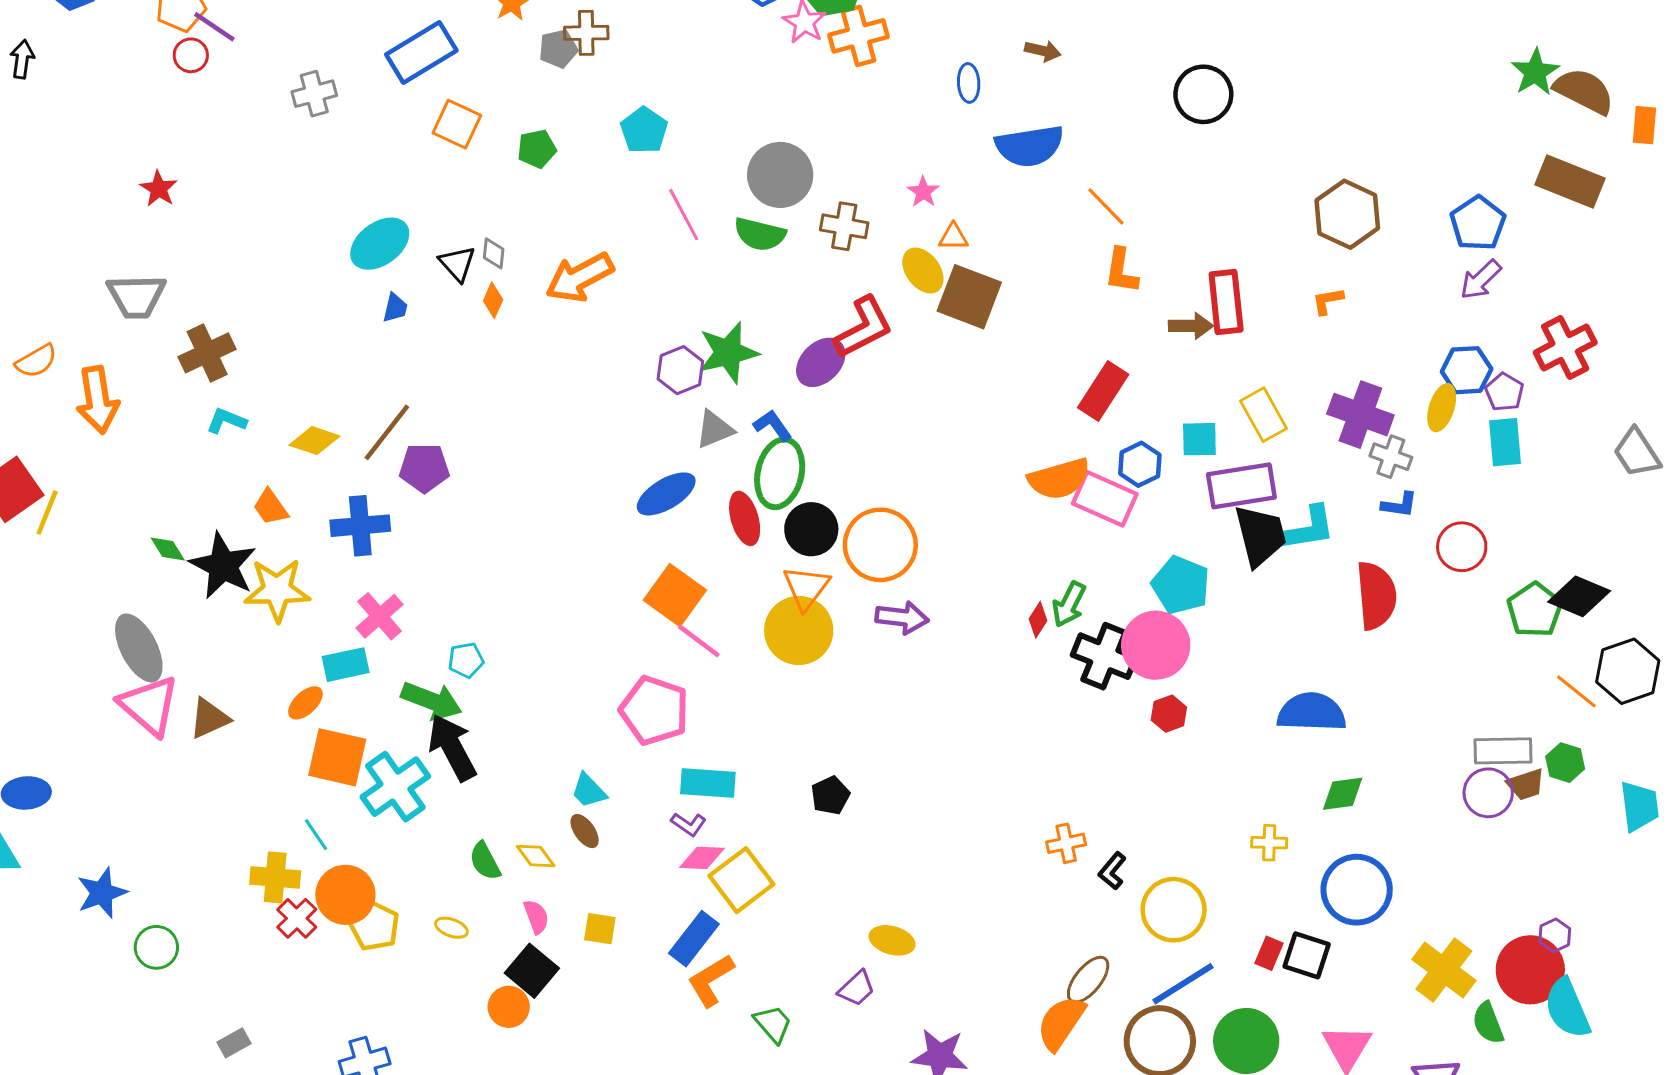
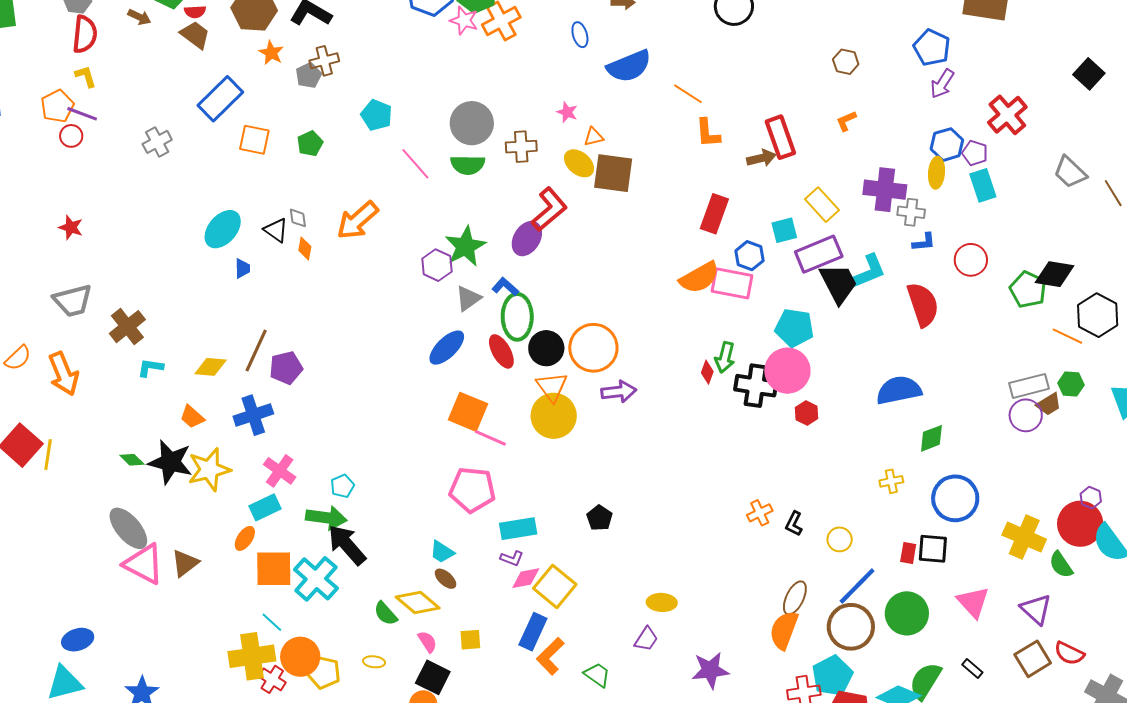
brown hexagon: (1347, 214) -> (846, 62), size x0.6
yellow diamond: (536, 856) -> (418, 602), size x1.6
yellow cross: (275, 877) -> (252, 656), size x1.4
yellow circle: (1174, 910) -> (840, 539), size x0.6

